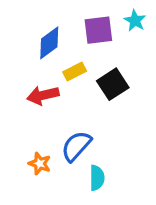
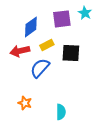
black square: (113, 84) -> (71, 53), turned 36
red arrow: (43, 95) -> (20, 51), moved
blue semicircle: (76, 146) -> (40, 68), moved

